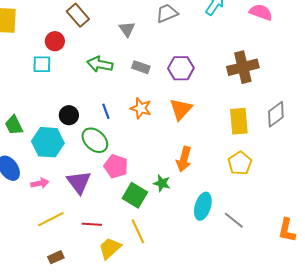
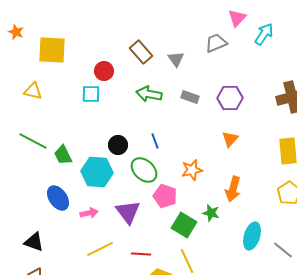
brown rectangle: (78, 15) -> (141, 52), moved
orange star: (141, 108) -> (192, 170), moved, turned -30
orange triangle: (181, 109) -> (230, 139), size x0.7

